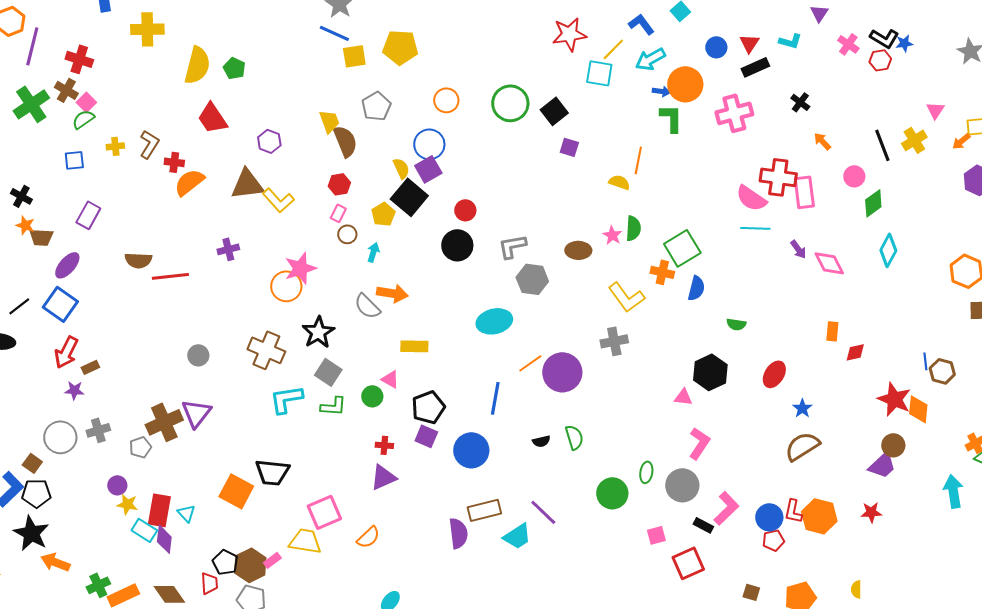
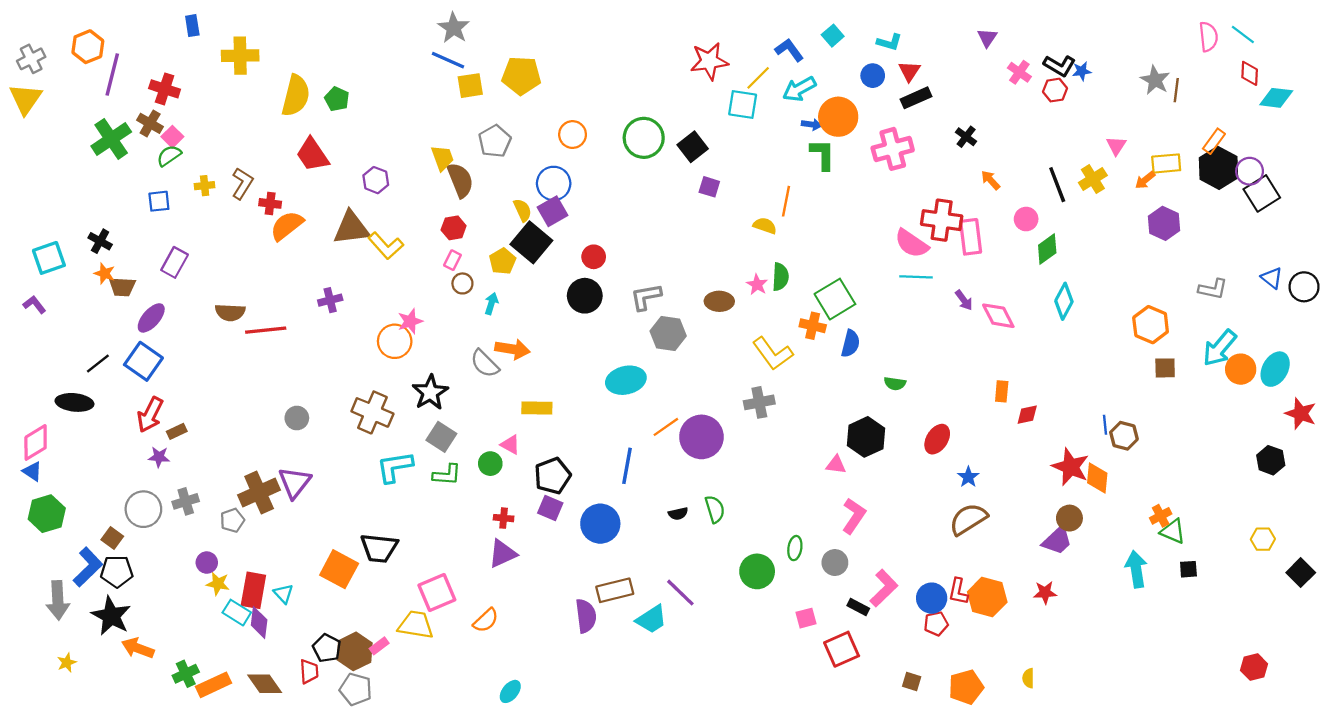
cyan L-shape: (790, 41) -> (889, 42), moved
pink star: (300, 268) -> (410, 321), size x0.7
gray circle: (682, 485) -> (835, 563), size x0.7

